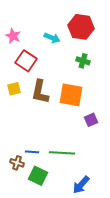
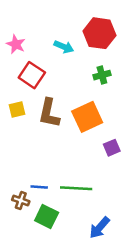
green cross: (83, 61) -> (102, 75), turned -32
orange square: (71, 95) -> (87, 117), turned -35

